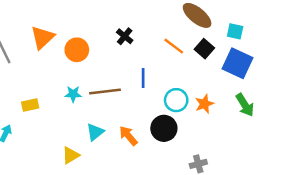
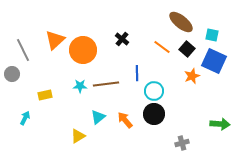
orange circle: (77, 50) -> (83, 50), size x1.4
cyan circle: (176, 100) -> (154, 91), moved
orange star: (204, 104) -> (192, 76), moved
green arrow: (245, 105) -> (220, 124), moved, turned -54

